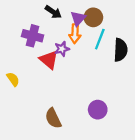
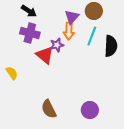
black arrow: (53, 12) -> (29, 11), moved
brown circle: (93, 17) -> (94, 11), moved
purple circle: (98, 110) -> (90, 110), moved

